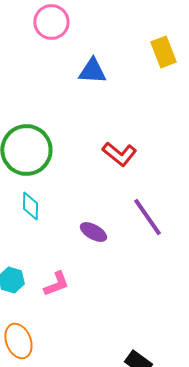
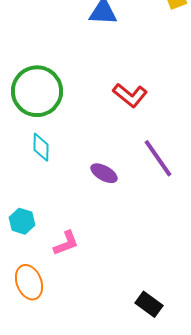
pink L-shape: (56, 284) -> (66, 243), moved

